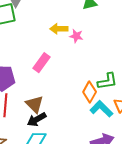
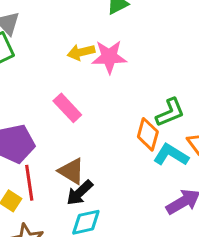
pink star: (76, 36) -> (109, 57), size x1.6
pink rectangle: (41, 63) -> (67, 108), turned -66

